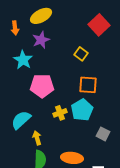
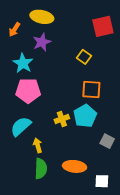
yellow ellipse: (41, 16) -> (42, 17), turned 40
red square: (99, 25) -> (103, 26), turned 30
orange arrow: (15, 28) -> (14, 29), turned 40
pink pentagon: (42, 86) -> (28, 91), moved

